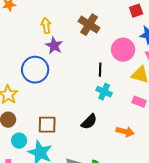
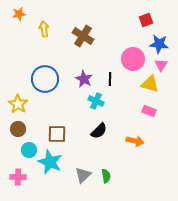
brown cross: (89, 25) -> (83, 36), moved
yellow arrow: (46, 26) -> (44, 29), moved
purple star: (54, 46) -> (84, 79), moved
cyan cross: (104, 92) -> (96, 101), moved

